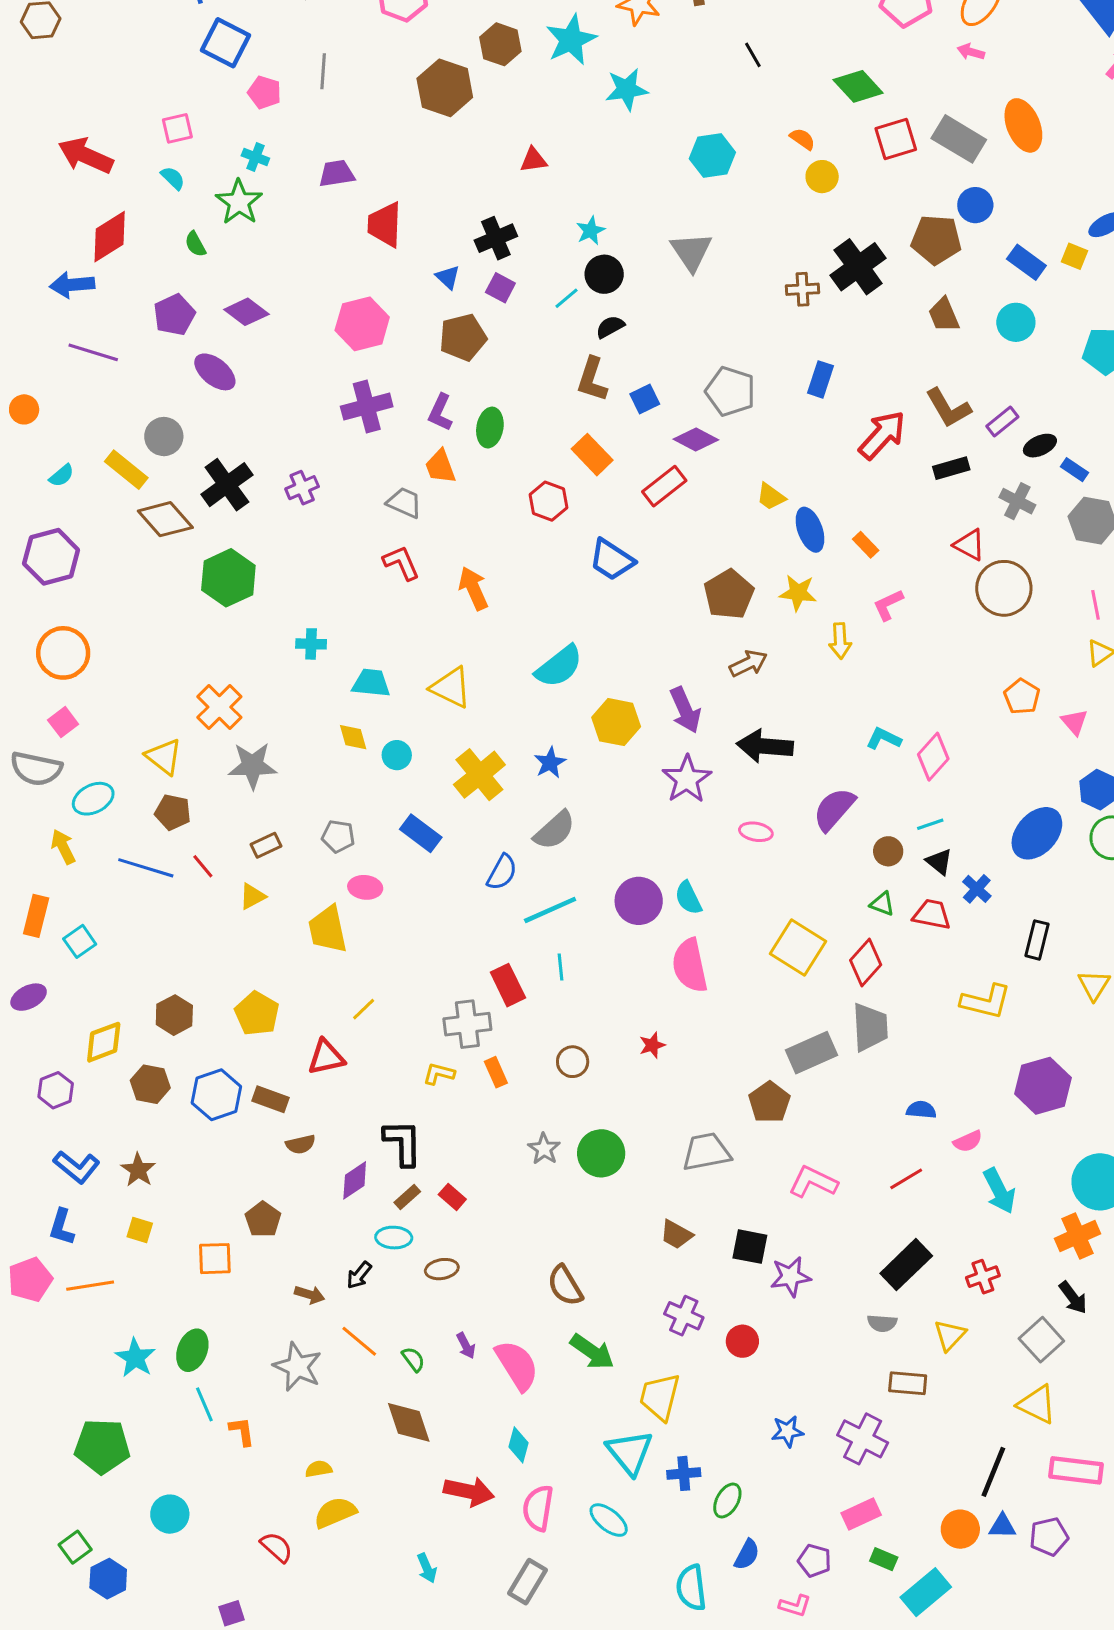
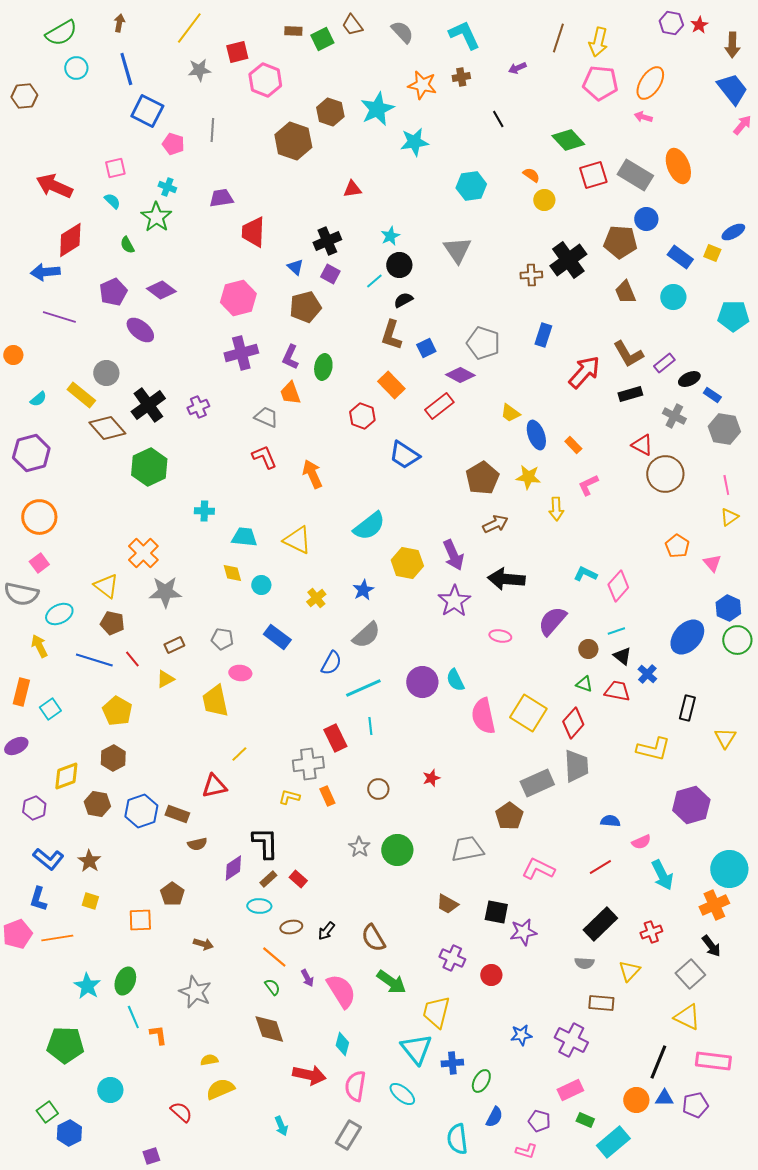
yellow cross: (479, 775) -> (316, 598), size x0.6
pink semicircle: (690, 966) -> (483, 716), moved
yellow pentagon: (257, 1014) -> (117, 711), moved
black arrow: (359, 1275) -> (326, 931), moved
orange line: (359, 1341) -> (274, 957), moved

